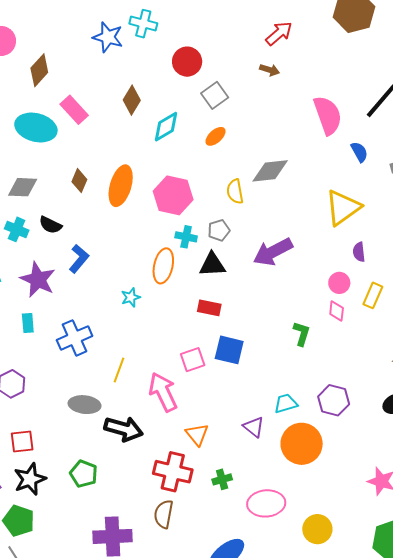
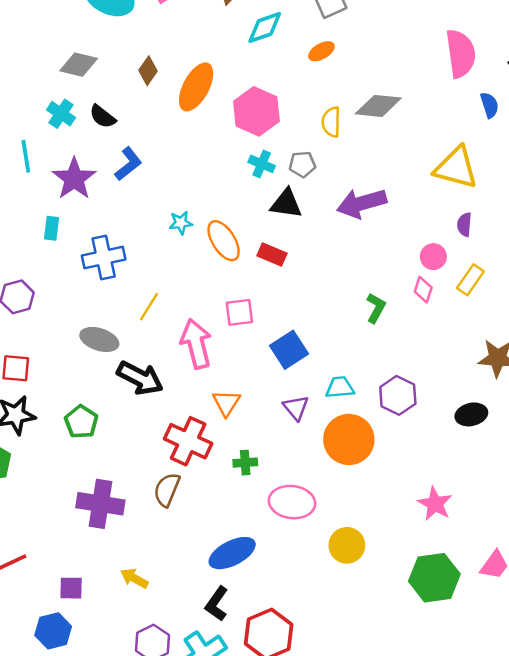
yellow triangle: (343, 208) -> (456, 168), turned 39
orange ellipse: (163, 266) -> (224, 241), moved, turned -56
blue square: (229, 350) -> (289, 350), moved, turned 32

